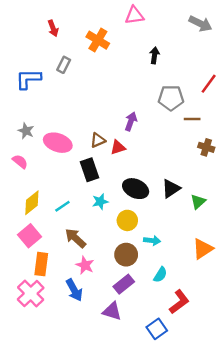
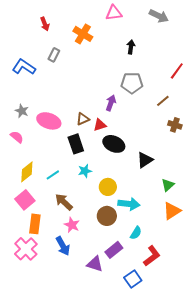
gray arrow: (200, 24) -> (159, 16), moved
blue L-shape: (28, 79) -> (24, 67), turned 35
gray pentagon: (171, 98) -> (132, 83), moved
brown line: (192, 119) -> (163, 101), turned -40
black ellipse: (136, 189) -> (114, 144), moved
green triangle: (198, 202) -> (168, 185), moved
cyan arrow: (152, 240) -> (129, 204), size x1.5
purple rectangle: (124, 284) -> (114, 250), moved

